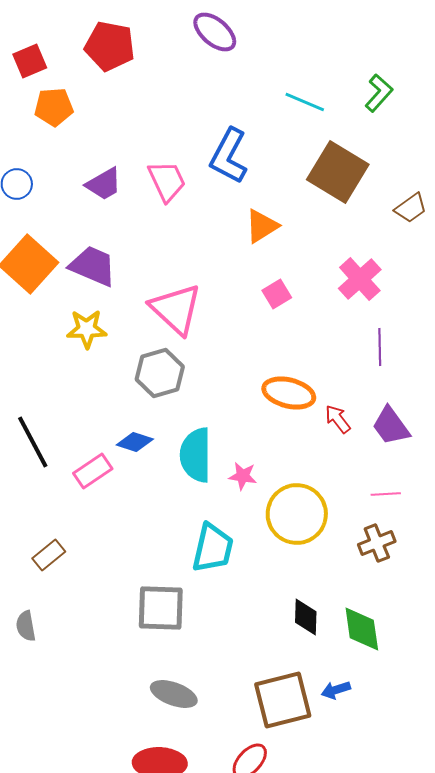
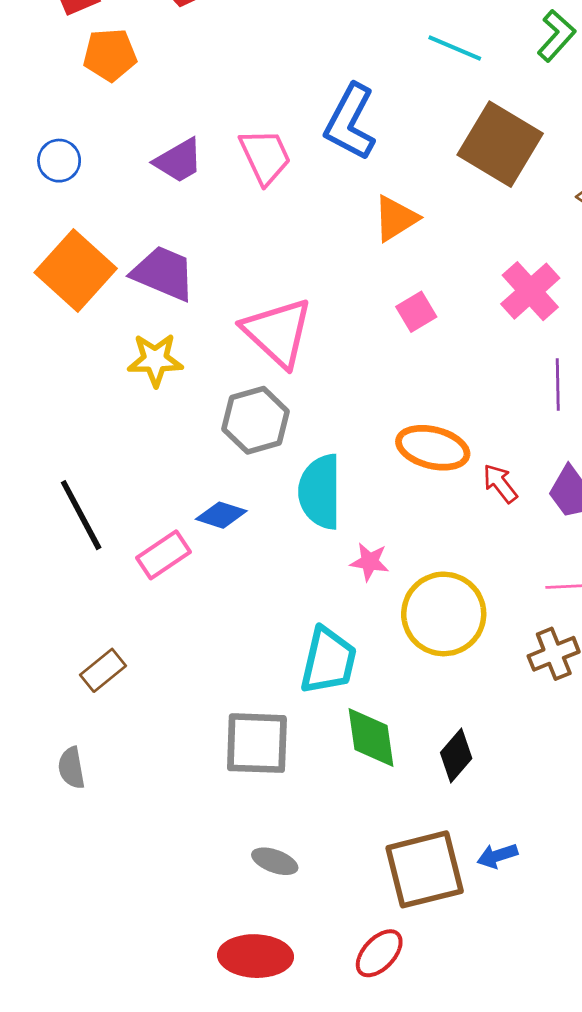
cyan semicircle: (196, 455) -> (320, 492), moved
black diamond: (306, 617) -> (456, 755), turned 39
green diamond: (362, 629) -> (371, 738), moved
gray ellipse: (174, 694) -> (275, 861), size x0.7

